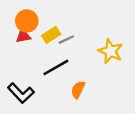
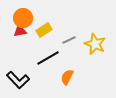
gray line: (66, 40) -> (69, 40), moved

